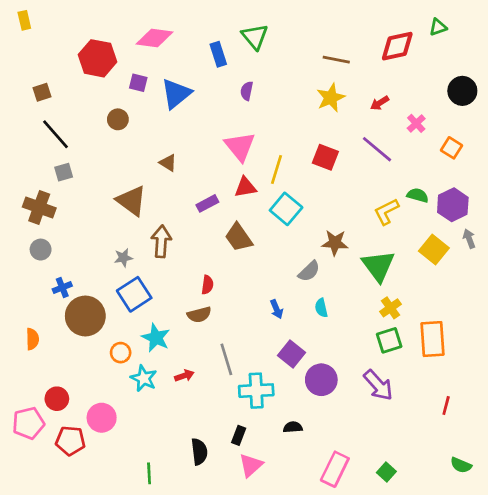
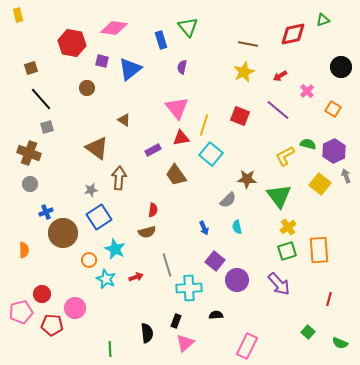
green square: (386, 472) -> (308, 332), moved

